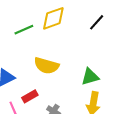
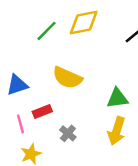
green line: (24, 30) -> (47, 31), turned -30

